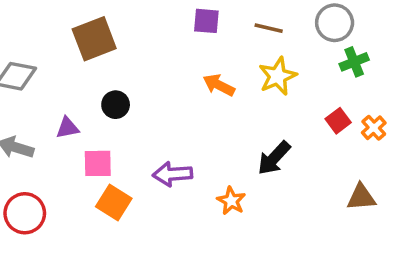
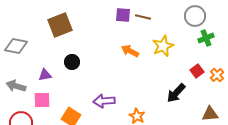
brown line: (269, 28) -> (143, 17), moved
black arrow: (274, 158) -> (176, 93), moved
pink square: (98, 163) -> (42, 100), moved

